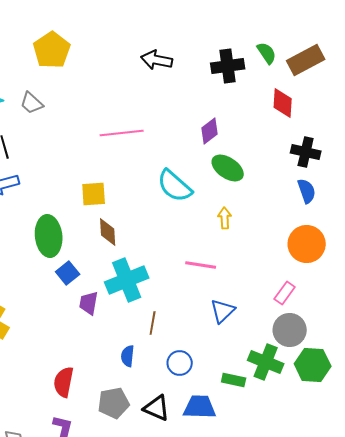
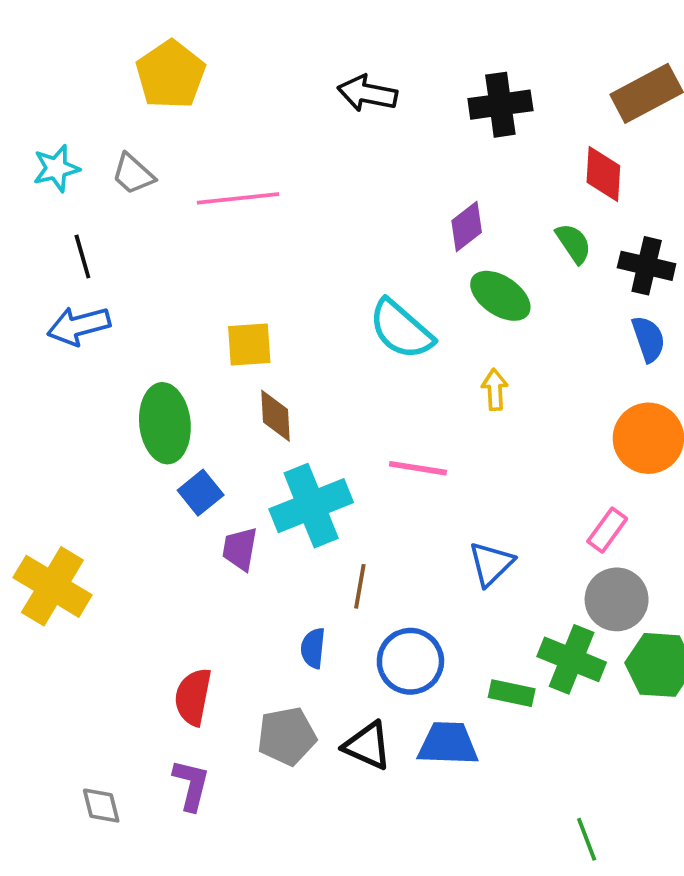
green semicircle: (267, 53) -> (573, 243), moved
pink line: (122, 133) -> (238, 198), moved
pink line: (201, 265) -> (418, 468), moved
blue circle: (180, 363) -> (410, 661), size x1.4

